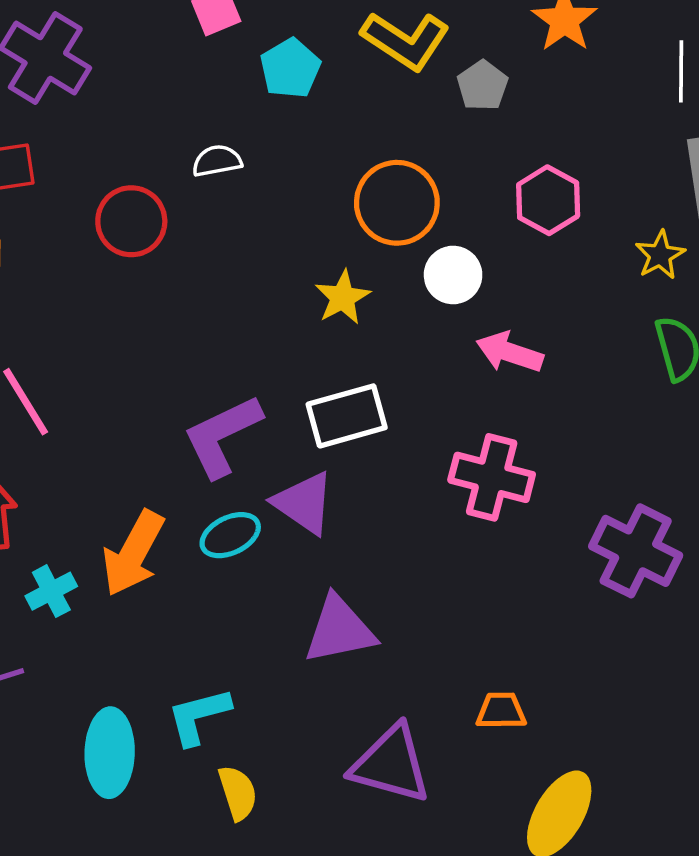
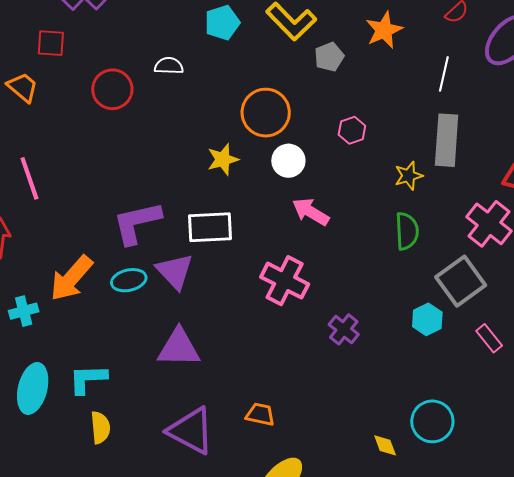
pink hexagon: (548, 200) -> (352, 130), size x0.7
purple cross: (636, 551) -> (344, 329), moved, size x0.6
cyan cross: (51, 591) -> (24, 311), moved

